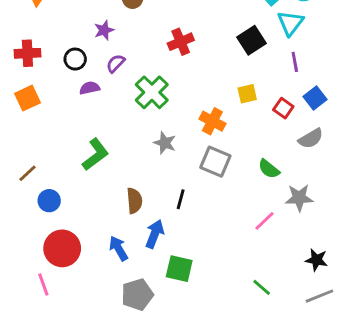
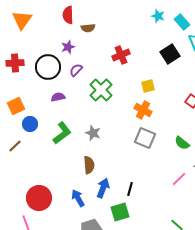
black circle: (75, 59) -> (48, 67), size x1.6
purple semicircle: (90, 88) -> (58, 97), moved
yellow square: (247, 94) -> (148, 86), moved
orange square: (27, 98) -> (16, 106), moved
gray star: (165, 143) -> (93, 133), moved
black line: (181, 199) -> (130, 189), moved
blue circle: (49, 201) -> (30, 124), moved
green square: (179, 269) -> (120, 212), turned -30

